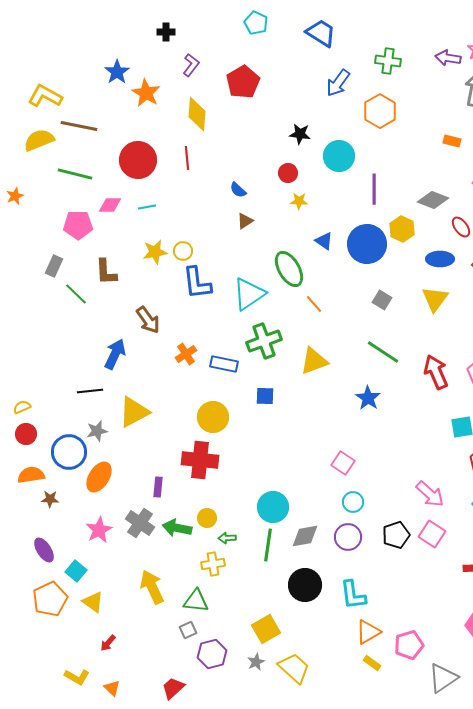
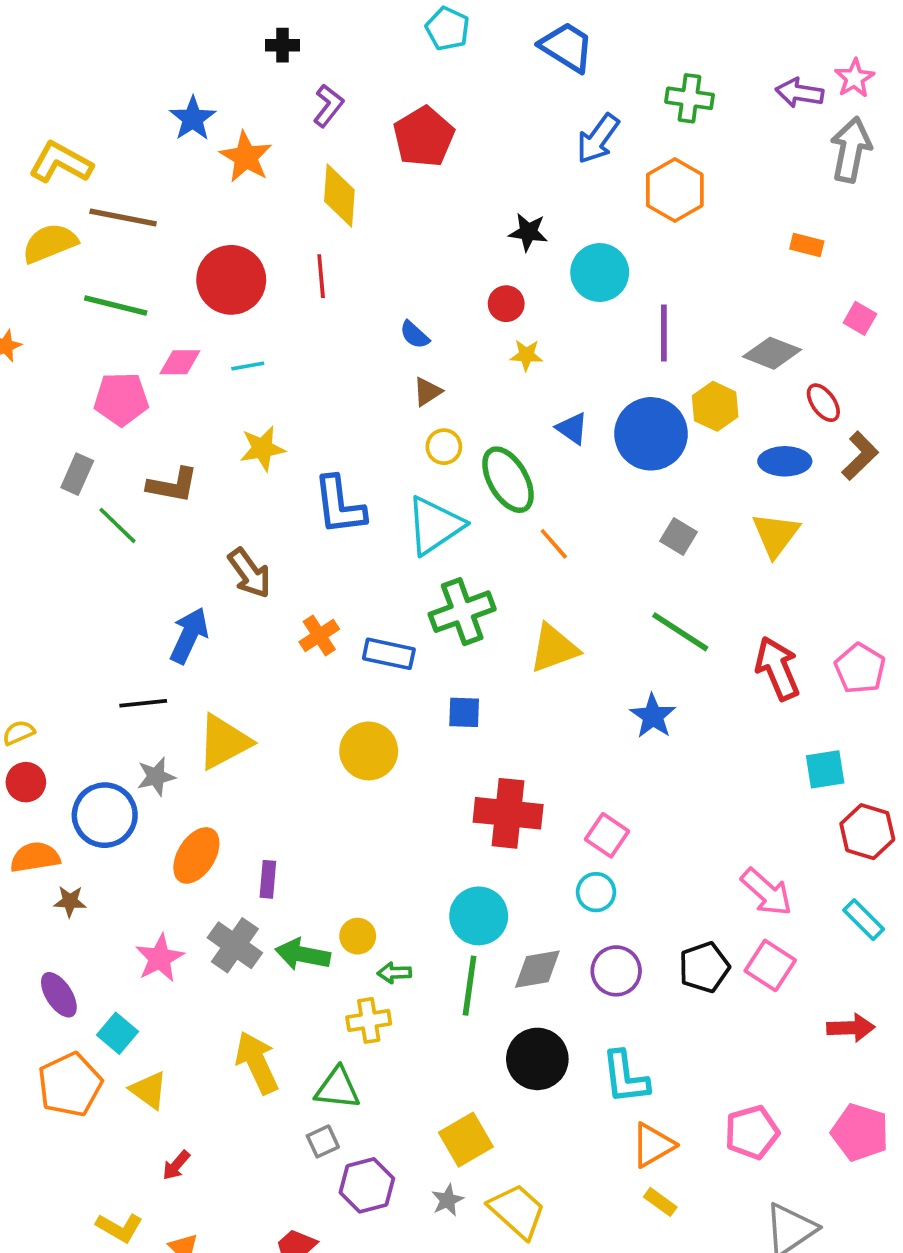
yellow circle: (183, 251) -> (444, 447), moved
brown L-shape: (106, 272) -> (173, 485), turned -76
red cross: (200, 460) -> (508, 813), moved
orange ellipse: (99, 477) -> (196, 855), moved
cyan circle: (353, 502) -> (596, 892), moved
pink pentagon: (409, 645) -> (752, 1132), moved

